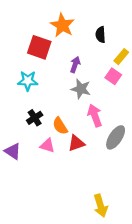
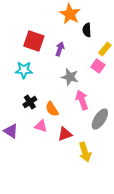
orange star: (62, 25) -> (70, 14), moved
purple arrow: (75, 65) -> (60, 49), moved
red triangle: (76, 143) -> (65, 134), moved
yellow arrow: (101, 206) -> (85, 152), moved

